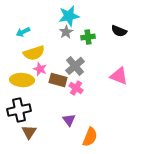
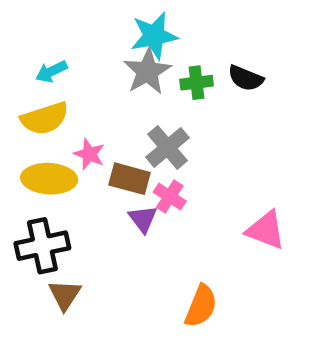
black semicircle: (119, 31) -> (246, 78), moved
gray star: (66, 32) -> (147, 71), size x1.5
yellow semicircle: (34, 53) -> (45, 118), moved
pink triangle: (119, 76) -> (266, 230), moved
purple triangle: (69, 120) -> (143, 219), moved

